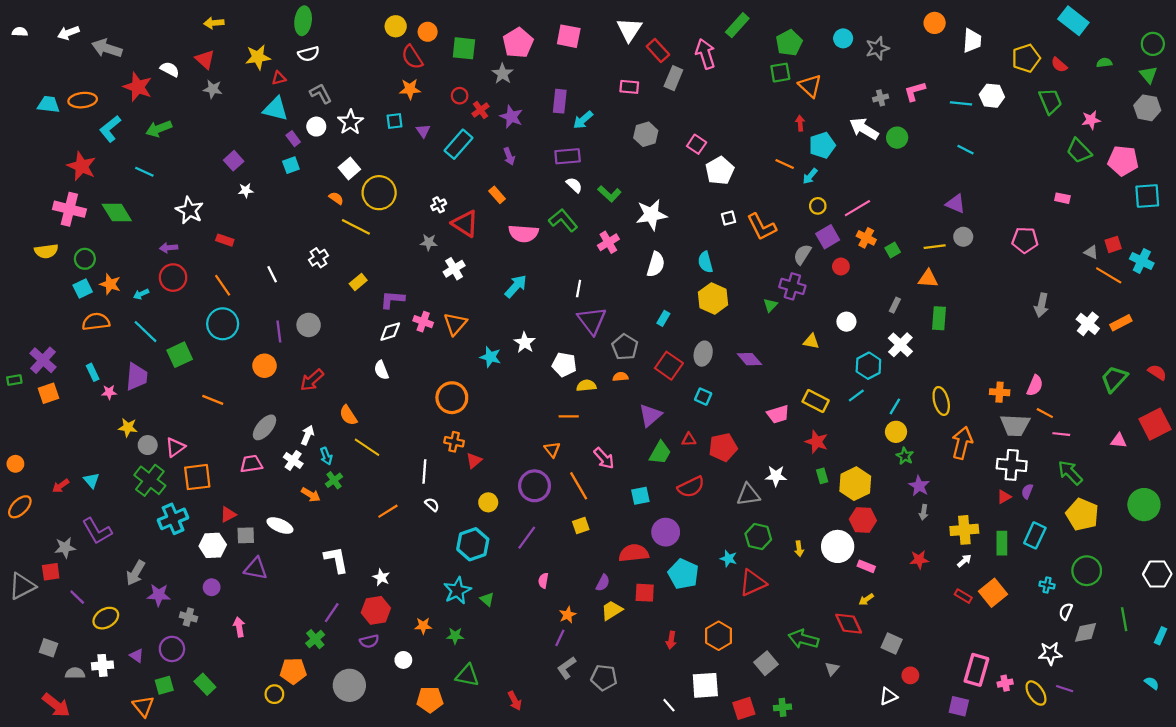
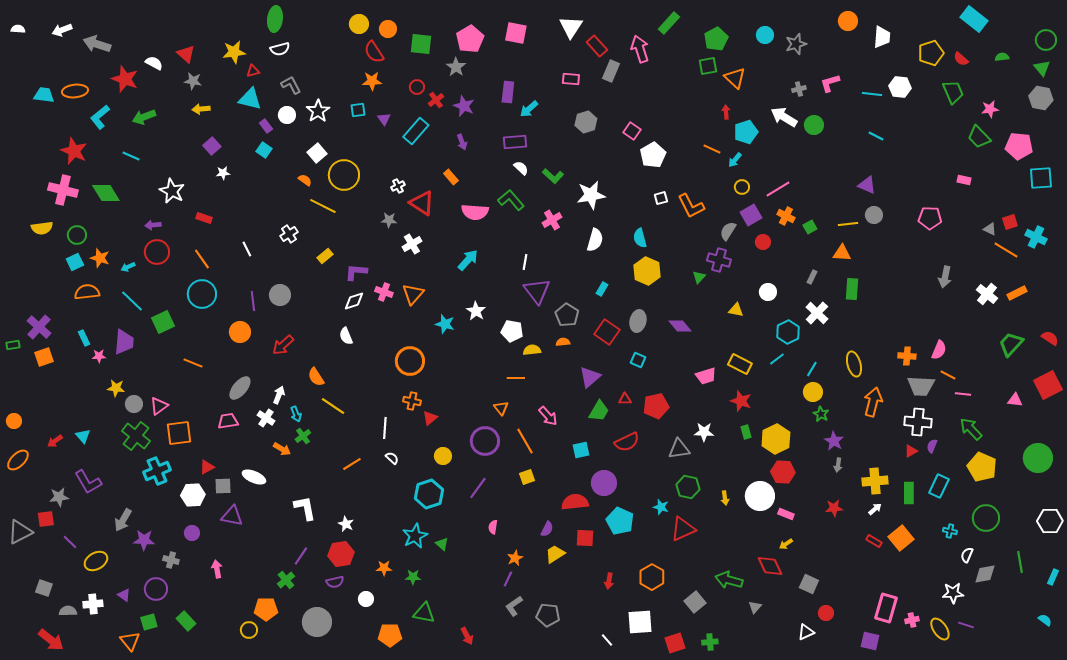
yellow arrow: (214, 23) -> (201, 109), moved
cyan square: (291, 165) -> (264, 150), turned -35

